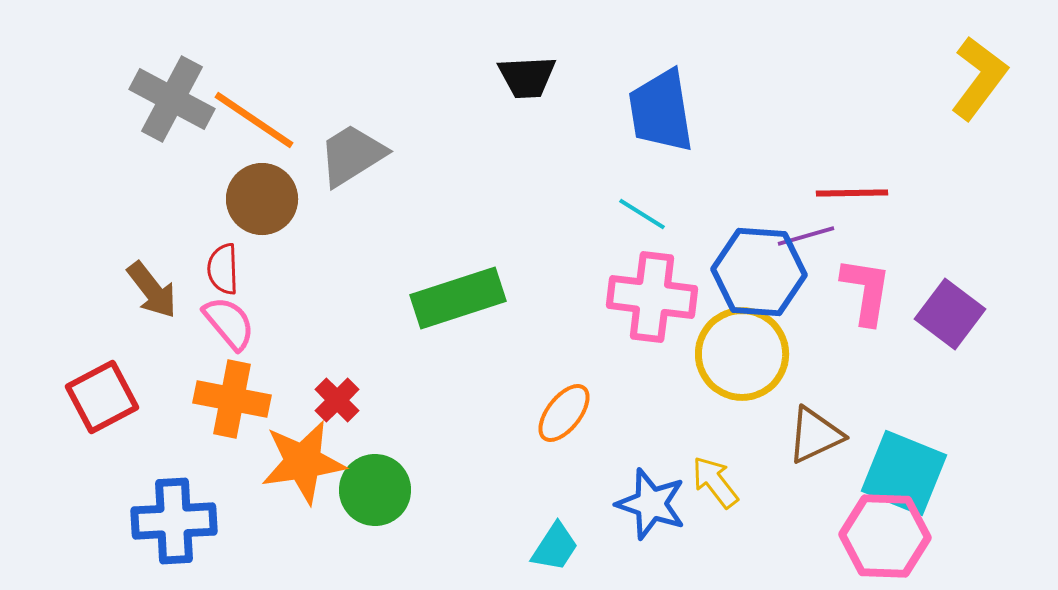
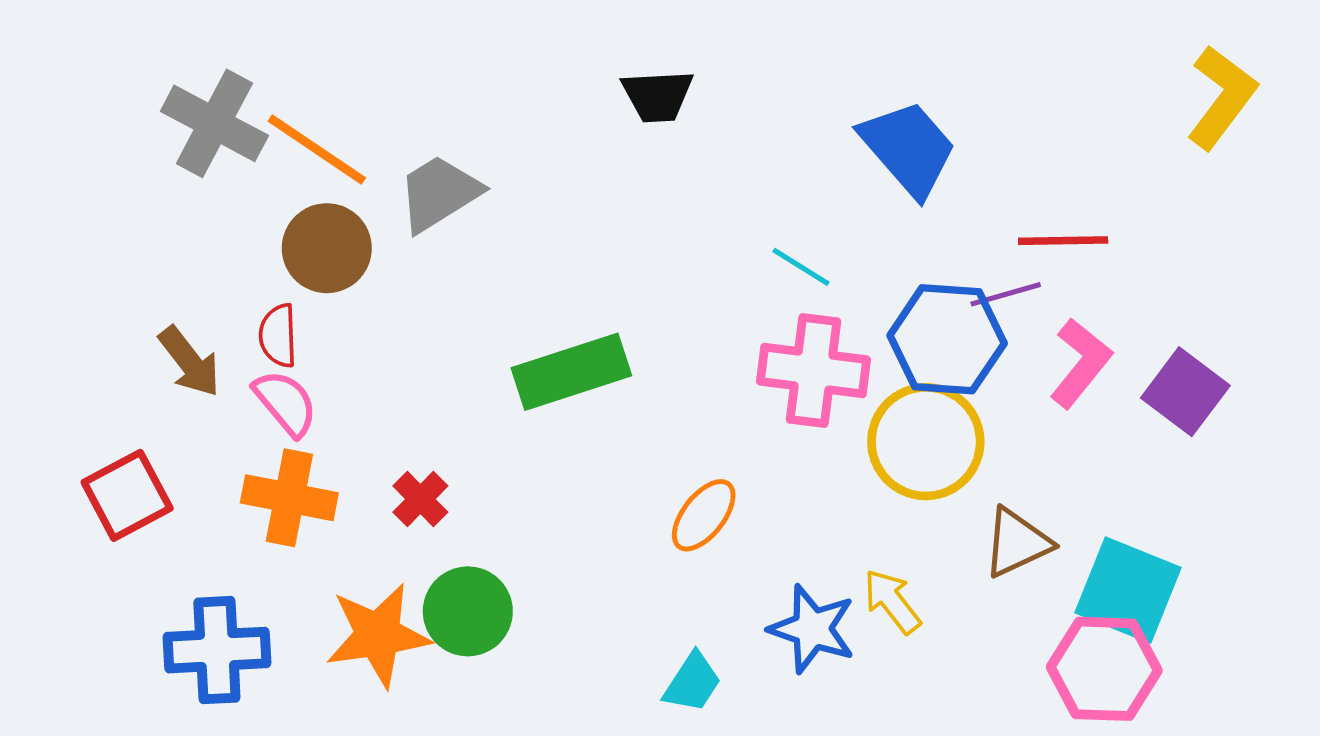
blue trapezoid: (661, 111) -> (908, 148), moved, turned 148
pink L-shape: (866, 291) -> (1081, 363), turned 30
orange star: (303, 462) -> (378, 635), moved

